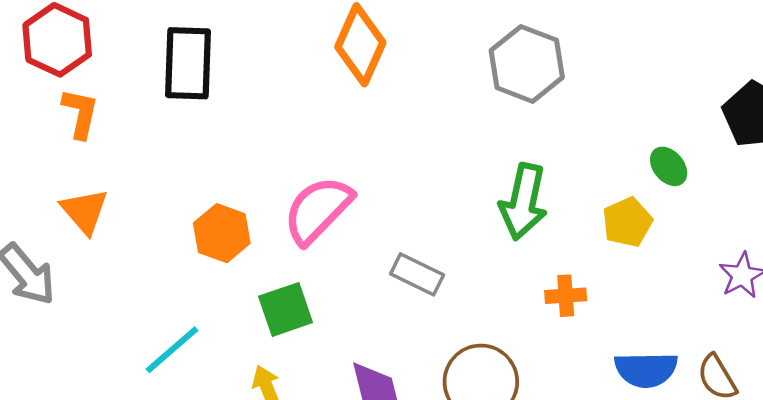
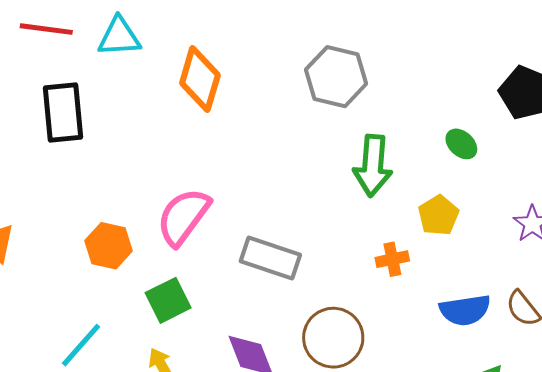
green arrow: (523, 202) -> (373, 166), moved
yellow pentagon: (627, 222) -> (438, 215), moved
gray rectangle: (417, 274) -> (270, 258), size x1.4

